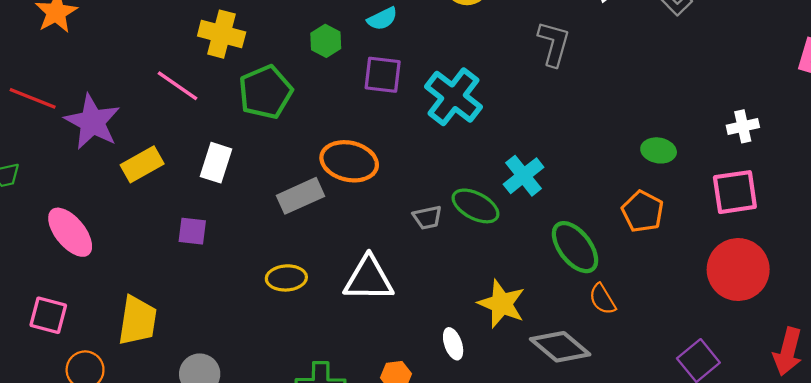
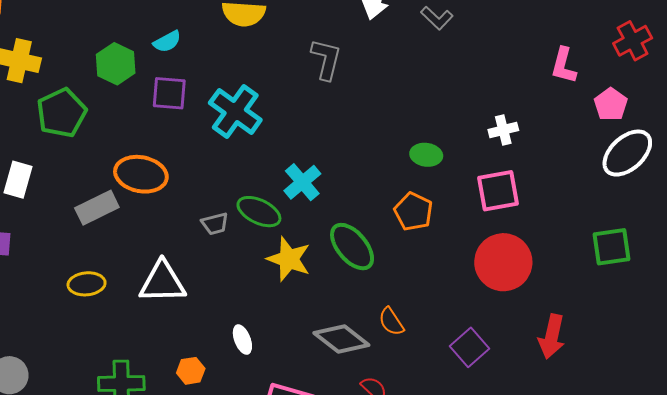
green hexagon: (326, 41) -> (116, 64), size x1.4
orange semicircle: (602, 299) -> (391, 322), moved
yellow star: (502, 304) -> (289, 259), moved

